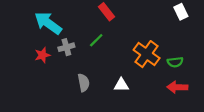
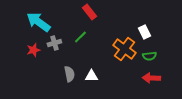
white rectangle: (181, 12) -> (144, 32), moved
white triangle: (121, 85) -> (91, 76), moved

